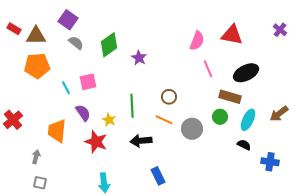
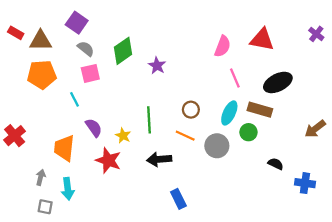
pink square: (88, 82) -> (90, 73), moved
cyan ellipse: (248, 120) -> (229, 113), moved
cyan arrow: (104, 183) -> (68, 189), moved

